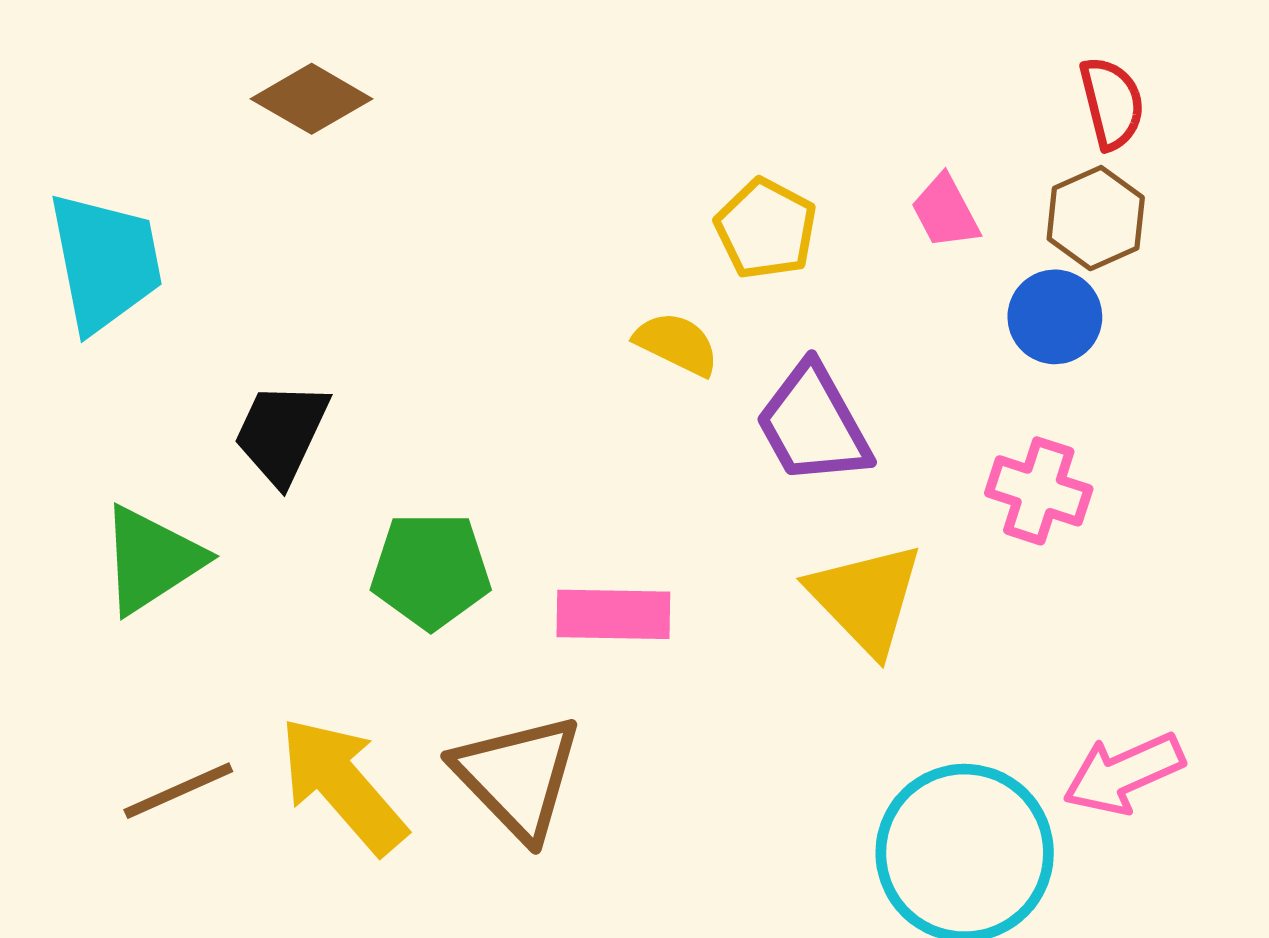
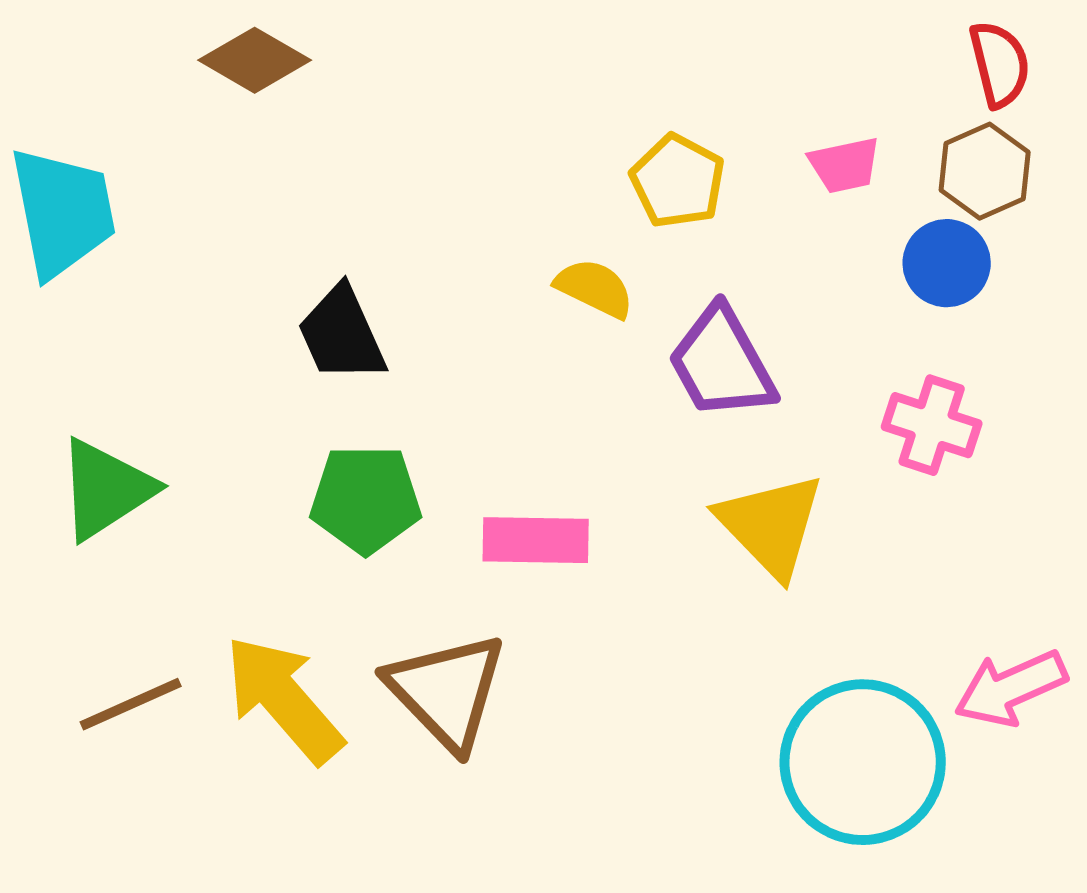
pink trapezoid: (945, 212) -> (845, 165), turned -74
black trapezoid: (281, 433) -> (342, 334), moved, turned -49

